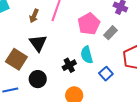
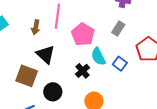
pink pentagon: (89, 24) -> (83, 34), moved
blue square: (106, 74) -> (120, 64), moved

